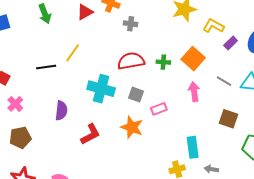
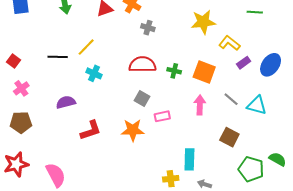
orange square: (193, 59) -> (204, 72), turned -30
cyan cross: (101, 89) -> (94, 73), moved, size x0.6
purple semicircle: (61, 111) -> (66, 102), turned -120
orange star: (132, 127) -> (133, 130), turned -30

